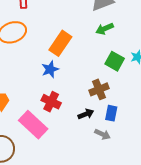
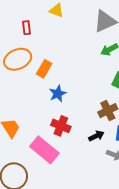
orange rectangle: (60, 43) -> (44, 69), moved, size x0.7

